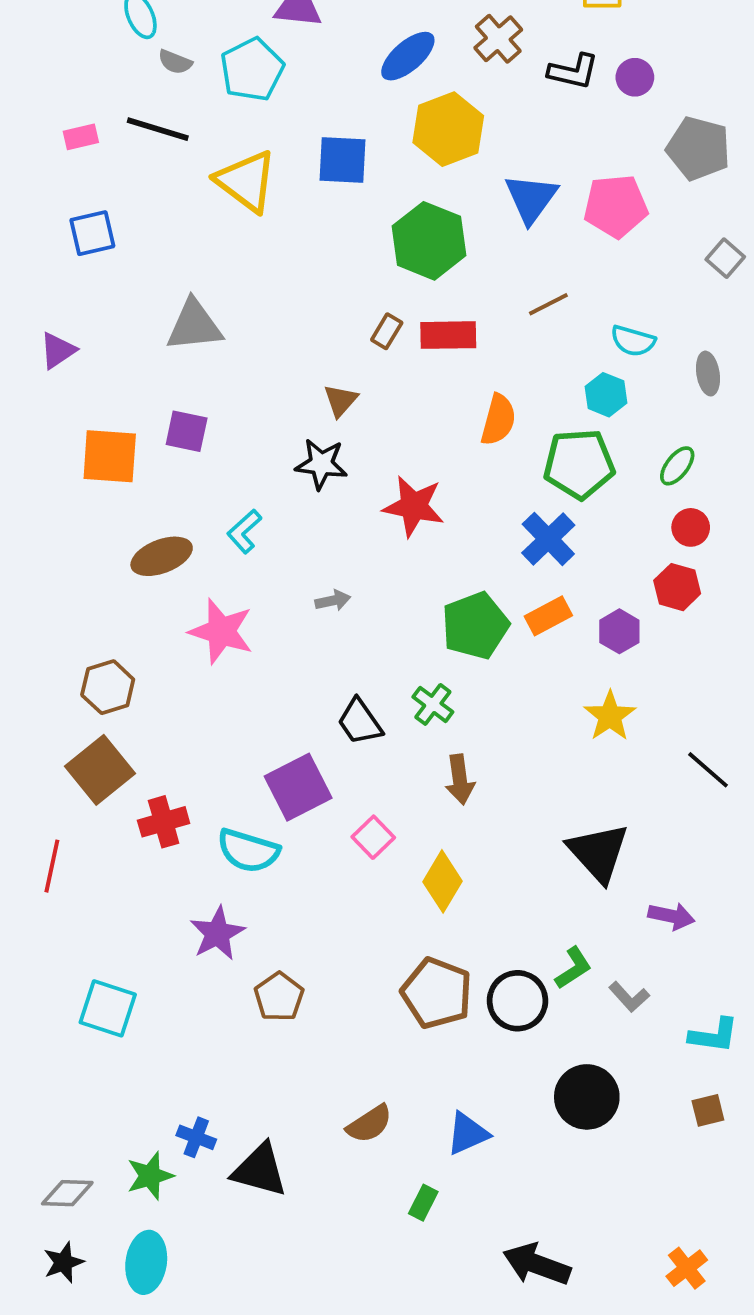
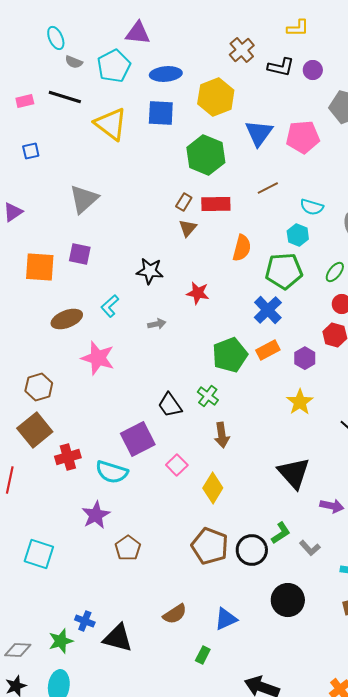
blue ellipse: (408, 56) -> (166, 74), moved, turned 36
blue square: (92, 233) -> (31, 151), size x0.7
gray triangle: (194, 325) -> (84, 199), turned -36
brown triangle: (341, 400) -> (188, 228), moved
red star: (414, 506) -> (198, 293), size x0.7
gray arrow: (333, 601) -> (157, 324), moved

